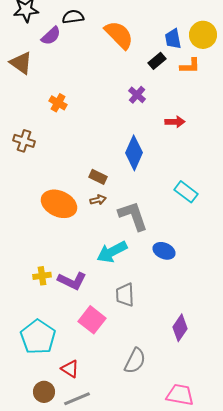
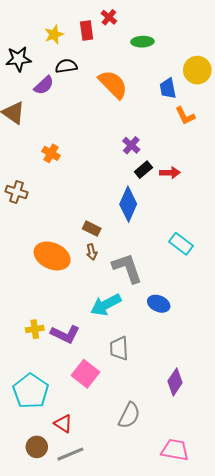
yellow circle: (203, 35) -> (197, 70), moved
black rectangle: (157, 61) -> (143, 170), moved
orange L-shape: (190, 66) -> (185, 116), turned 65
brown arrow: (98, 200) -> (92, 252), turned 91

